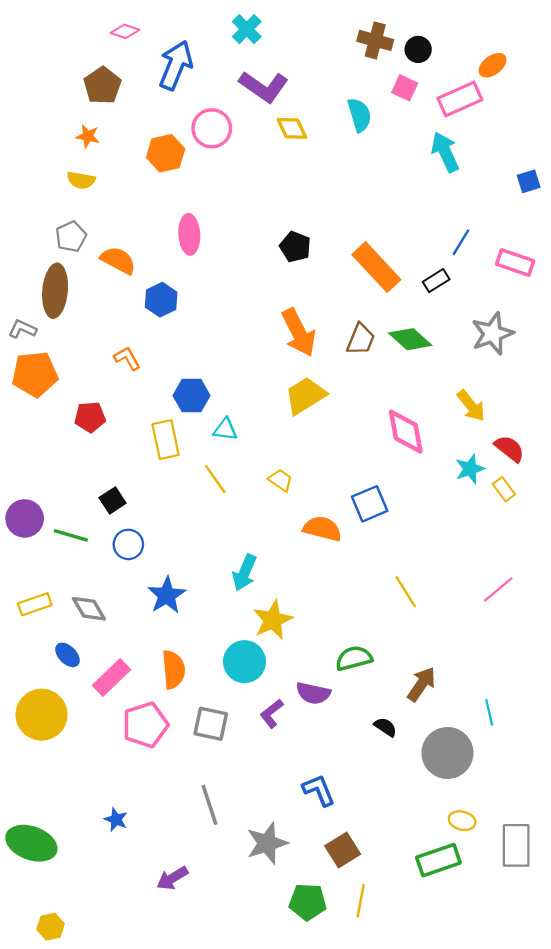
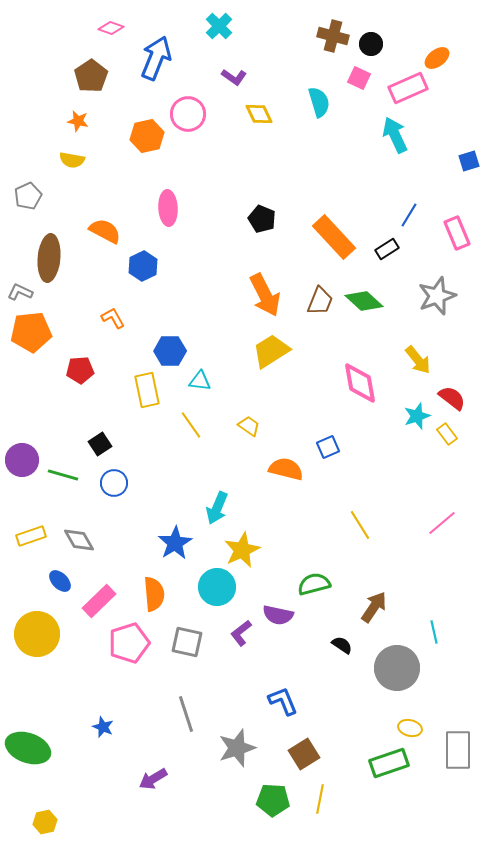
purple L-shape: (264, 87) -> (234, 77), size x0.6
gray pentagon: (71, 237) -> (28, 196), moved
pink rectangle: (515, 263) -> (457, 233), turned 48
blue square: (370, 504) -> (328, 447), size x0.7
blue star: (167, 595) -> (175, 543), moved

